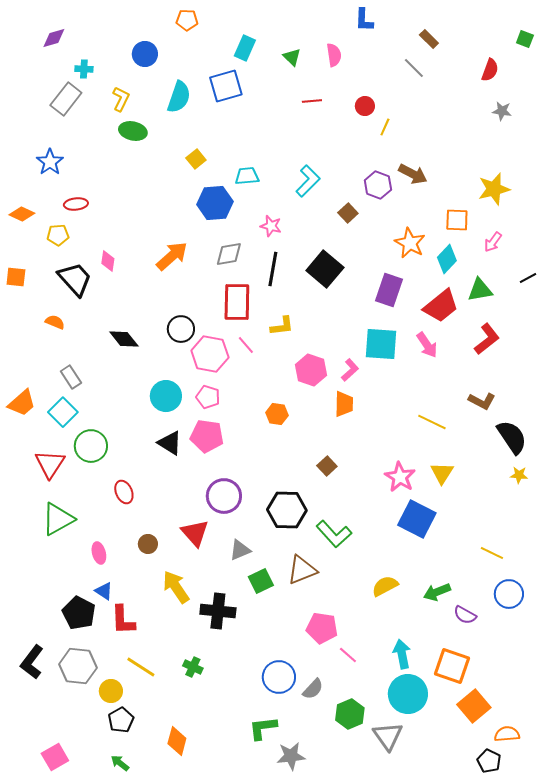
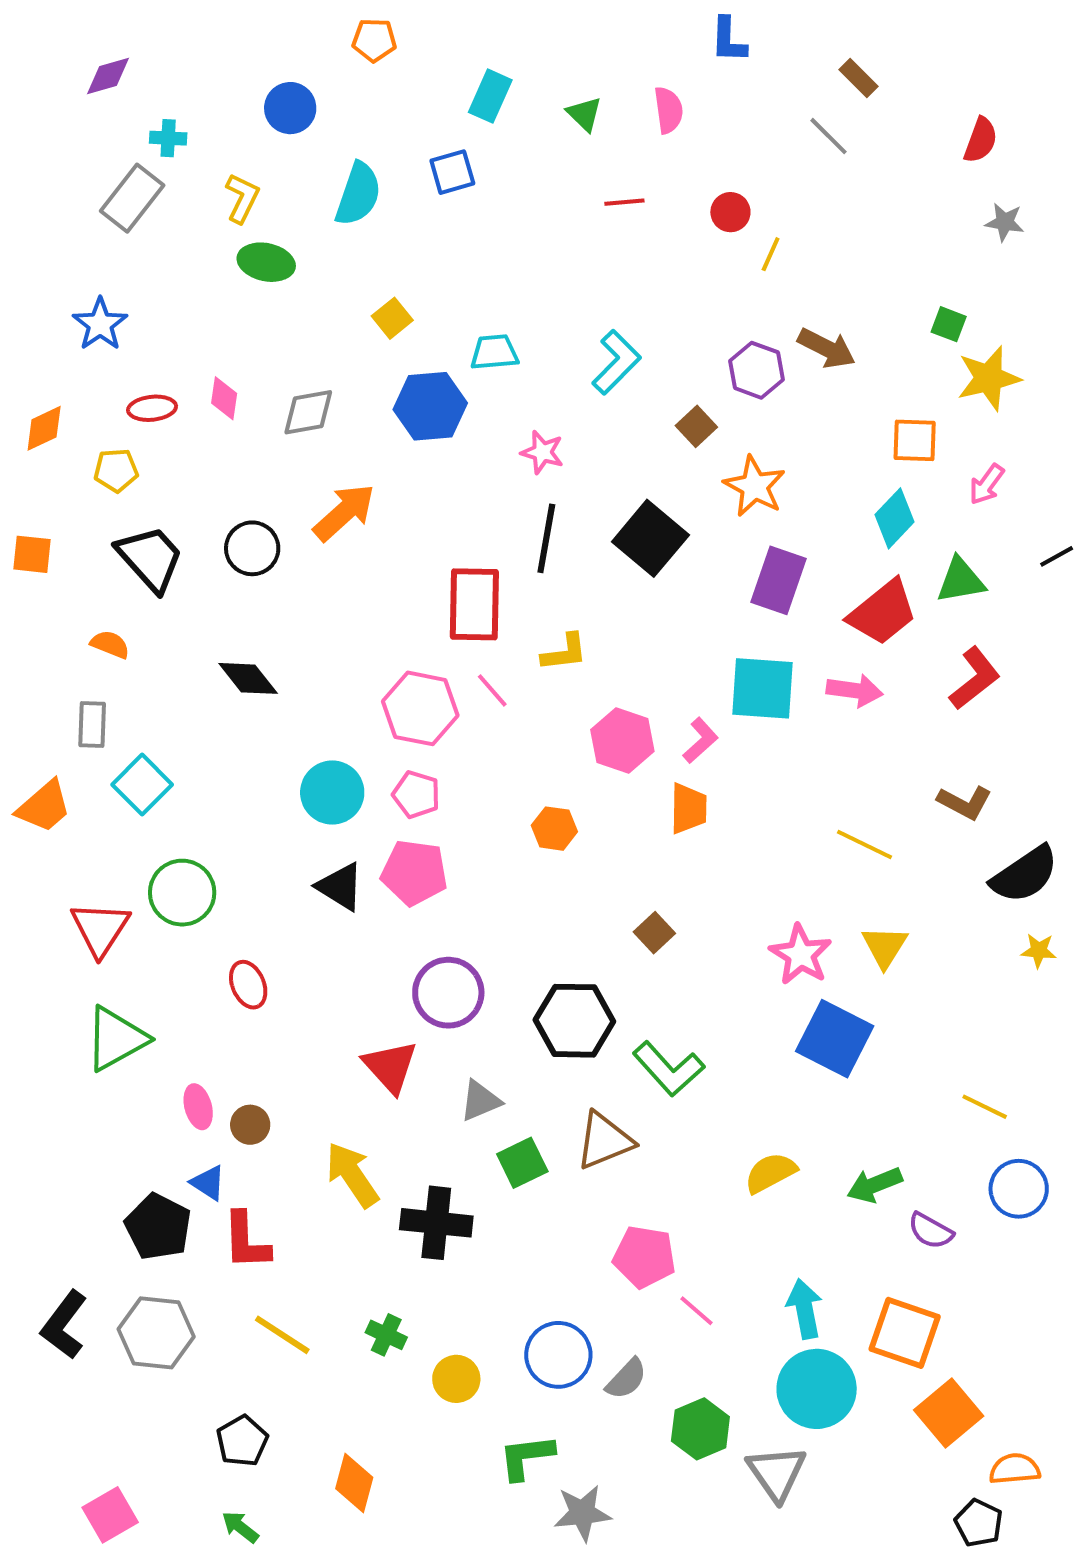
green square: (525, 39) -> (949, 324), moved
blue square: (226, 86) -> (452, 172), size x0.7
orange diamond: (22, 214) -> (44, 428), turned -50
orange star: (410, 243) -> (754, 486), moved
gray diamond: (229, 254) -> (308, 412), moved
pink diamond: (108, 261) -> (224, 398), moved
black circle: (181, 329) -> (252, 548), moved
pink arrow: (427, 345) -> (855, 690), turned -48
gray rectangle: (71, 377) -> (92, 724), moved, turned 35
cyan square: (63, 412) -> (142, 785), moved
black semicircle: (512, 437) -> (1025, 875), turned 90
brown circle: (148, 544) -> (250, 1125), moved
yellow circle: (111, 691) -> (456, 1379), moved

